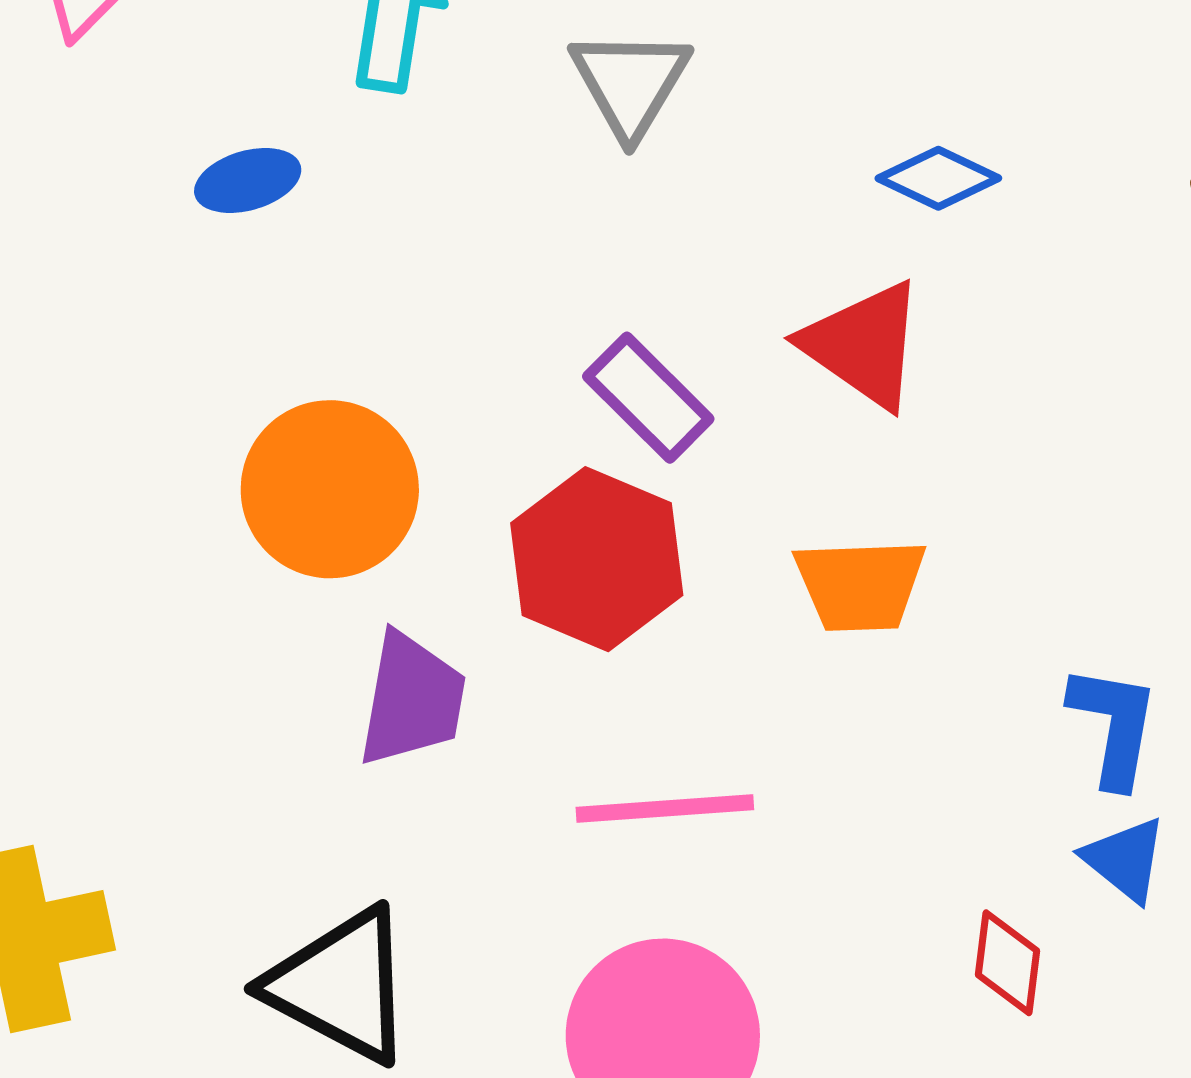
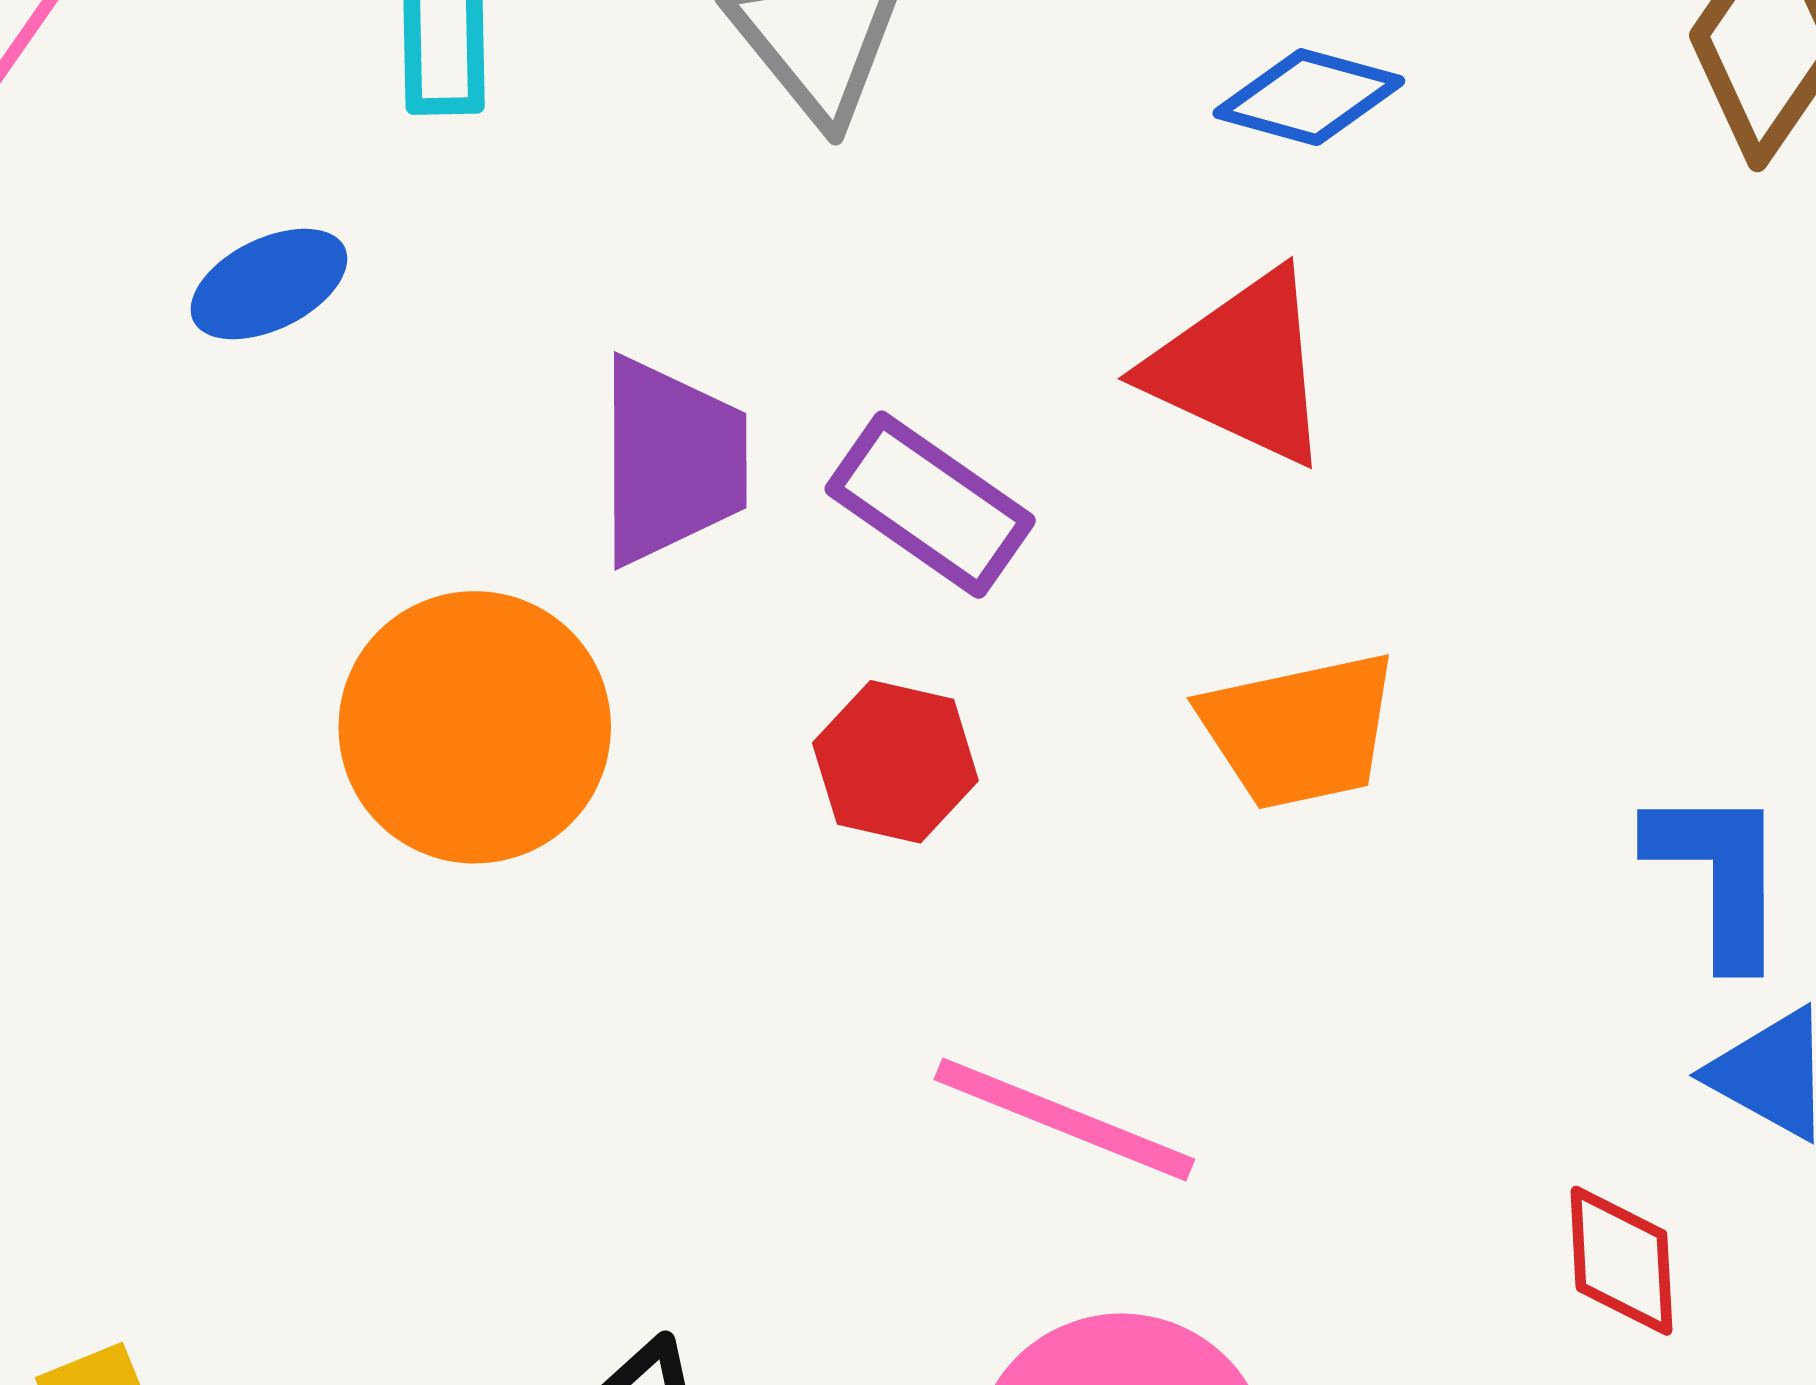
red hexagon: (597, 559) -> (895, 762), size x0.6
purple trapezoid: (412, 699) -> (672, 461), moved
pink line: (665, 809) -> (1064, 1119), turned 36

